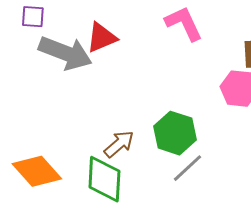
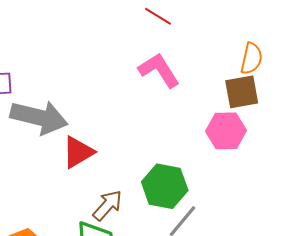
red triangle: (102, 38) -> (78, 152), moved

